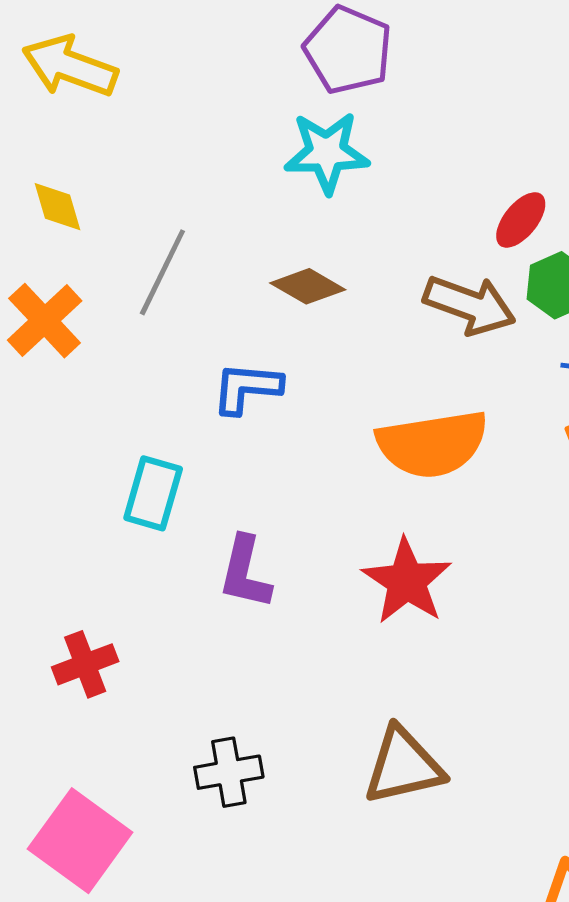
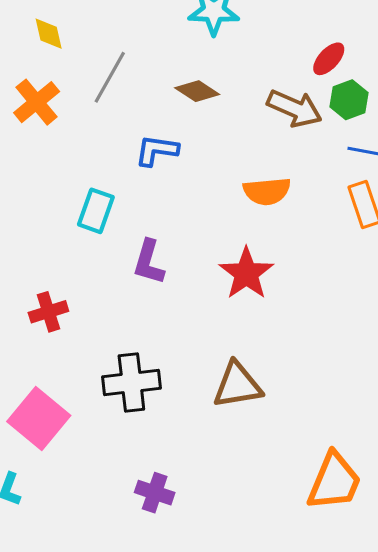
orange semicircle: (432, 444) -> (267, 191), size x0.7
black cross: (229, 772) -> (131, 383), size x1.4

